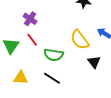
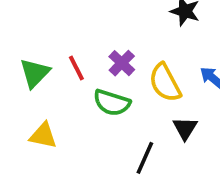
purple cross: (30, 19) -> (122, 63), moved
black line: (52, 78) -> (145, 158), moved, turned 72

